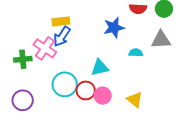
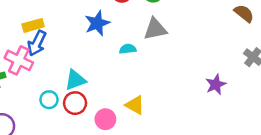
cyan triangle: (100, 68) -> (75, 80), moved
cyan circle: (65, 84) -> (49, 100), size x0.6
pink circle: (103, 96) -> (105, 119), moved

